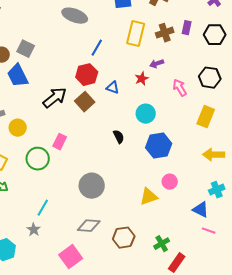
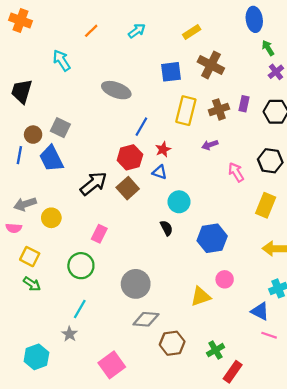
red star: (142, 79) -> (163, 149), moved
cyan circle: (146, 114) -> (179, 202), moved
green circle: (38, 159) -> (81, 266), moved
gray diamond: (89, 226) -> (146, 319), moved

